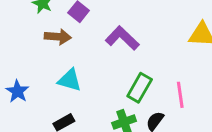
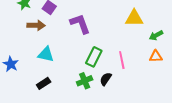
purple L-shape: (122, 38) -> (80, 24), turned 30

